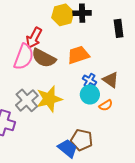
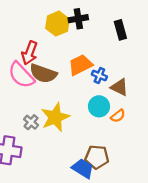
pink semicircle: (24, 57) -> (21, 75), turned 124
blue cross: (89, 80) -> (99, 75), moved
gray cross: (27, 100) -> (31, 122), size x0.6

